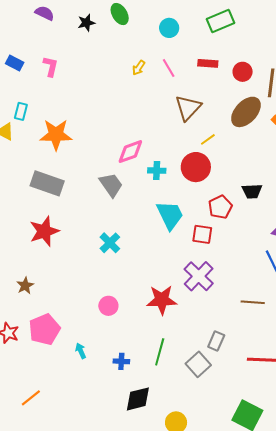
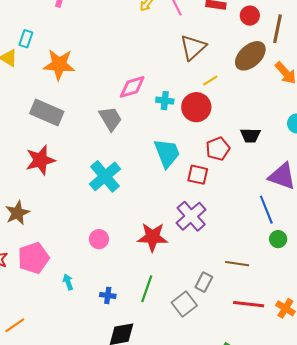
cyan cross: (157, 171) -> (165, 101), moved
cyan cross: (110, 243) -> (105, 176), size x1.5
brown star: (25, 286) -> (17, 213), size x1.4
brown line: (253, 302) -> (237, 264), moved

